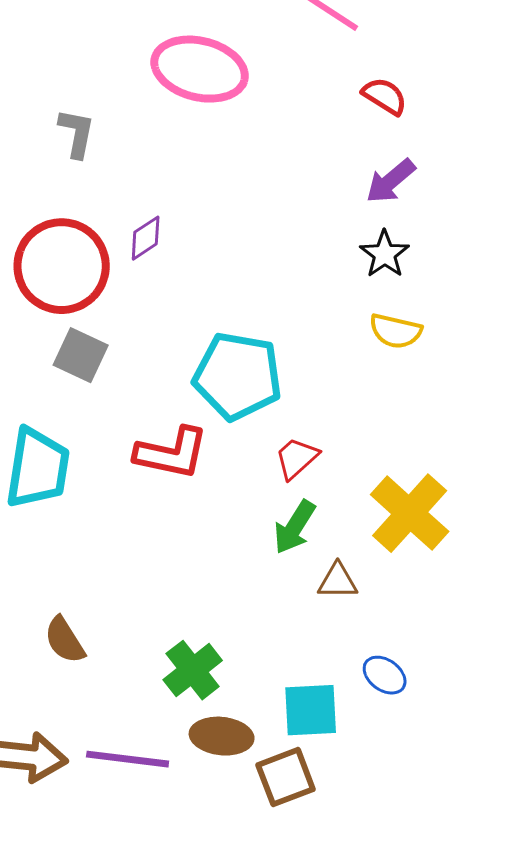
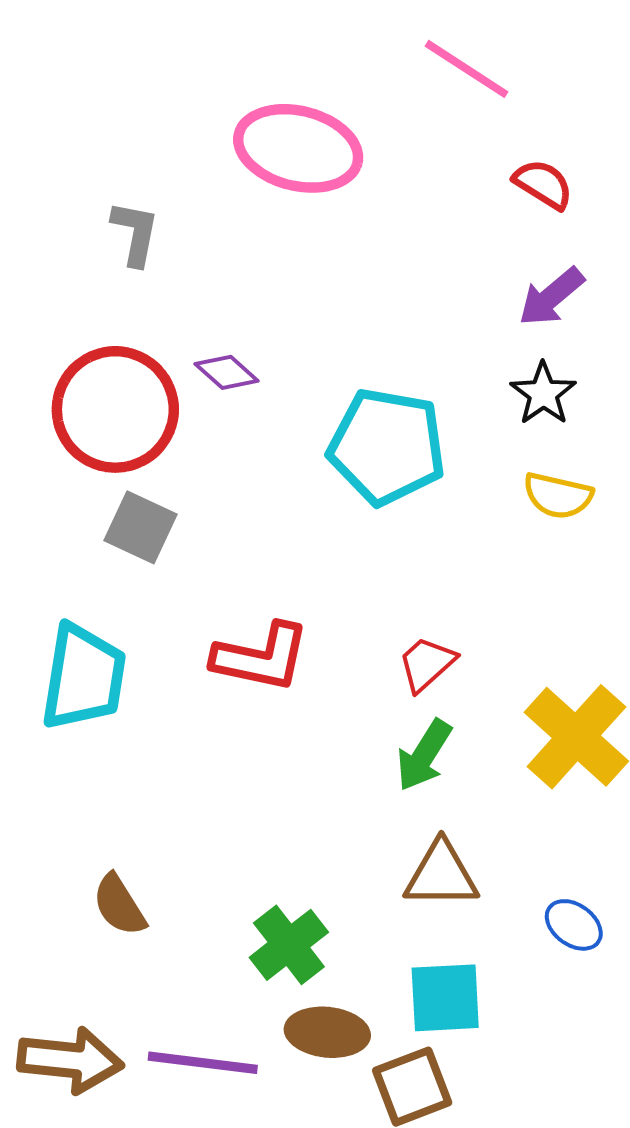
purple diamond: (146, 238) -> (227, 372), turned 75
cyan pentagon: (238, 376) -> (387, 447), moved
brown triangle: (338, 581) -> (441, 875), moved, size x1.4
blue ellipse: (385, 675) -> (574, 925), moved

